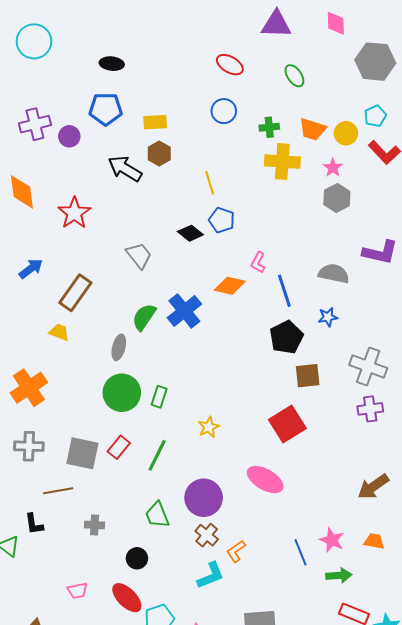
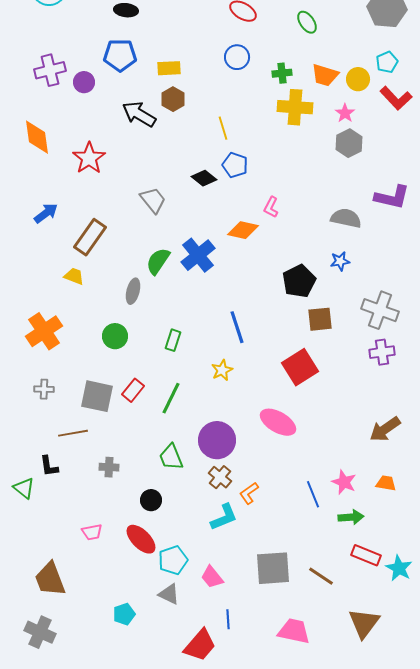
blue line: (284, 291) -> (237, 327), moved
green circle: (122, 393) -> (115, 336), moved, size x0.7
gray cross: (29, 446) -> (44, 389), size x0.7

